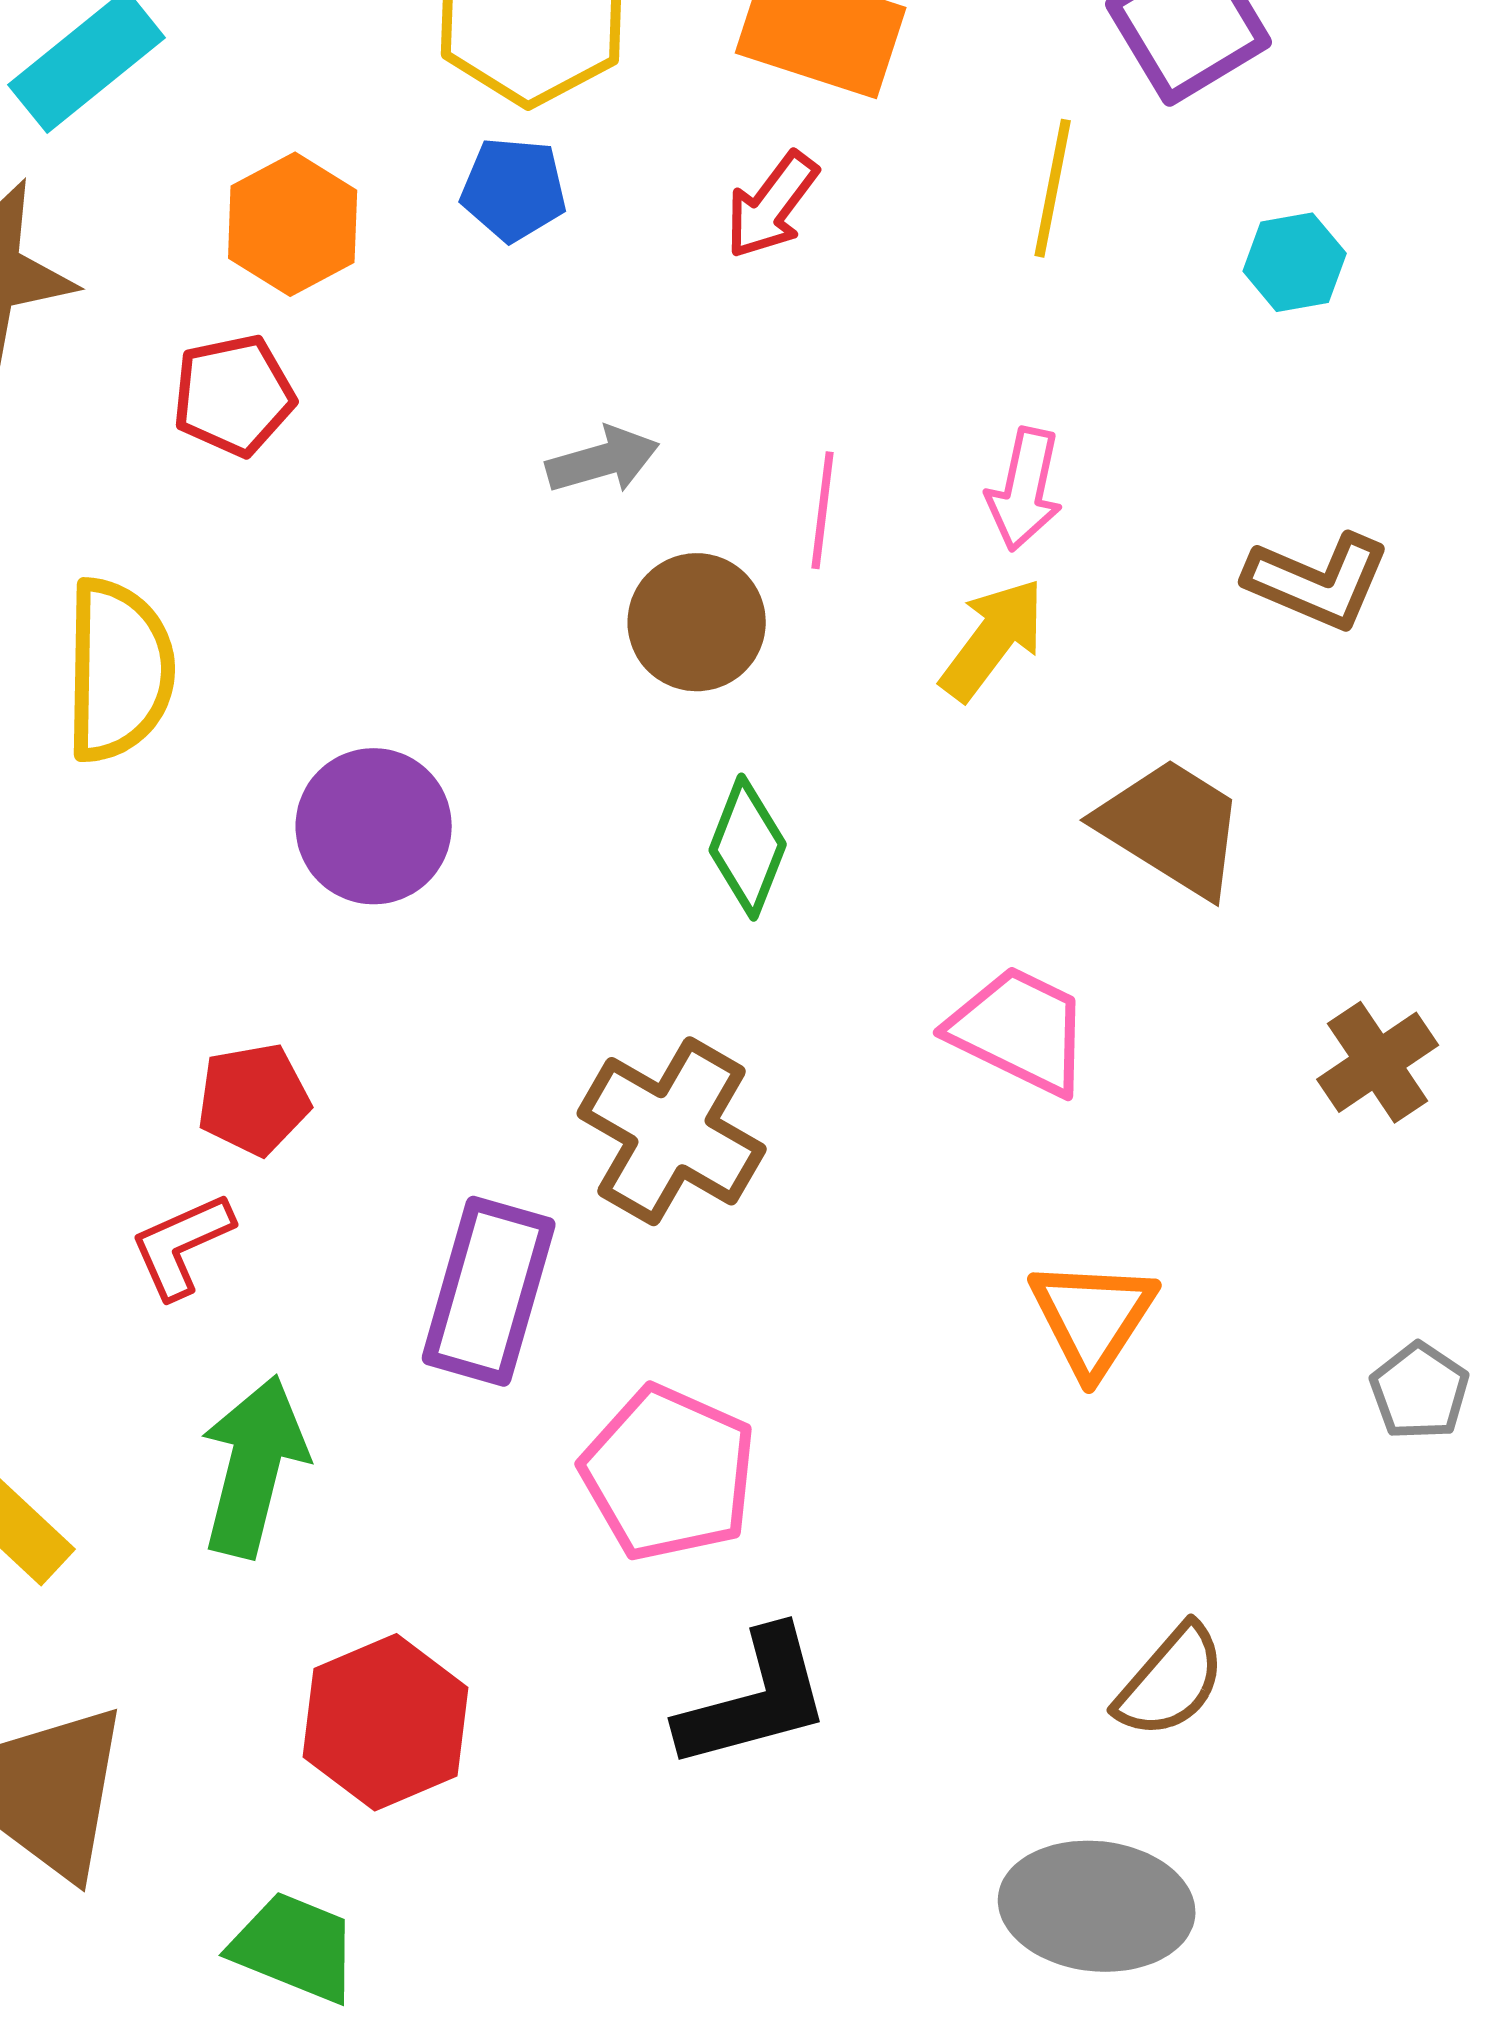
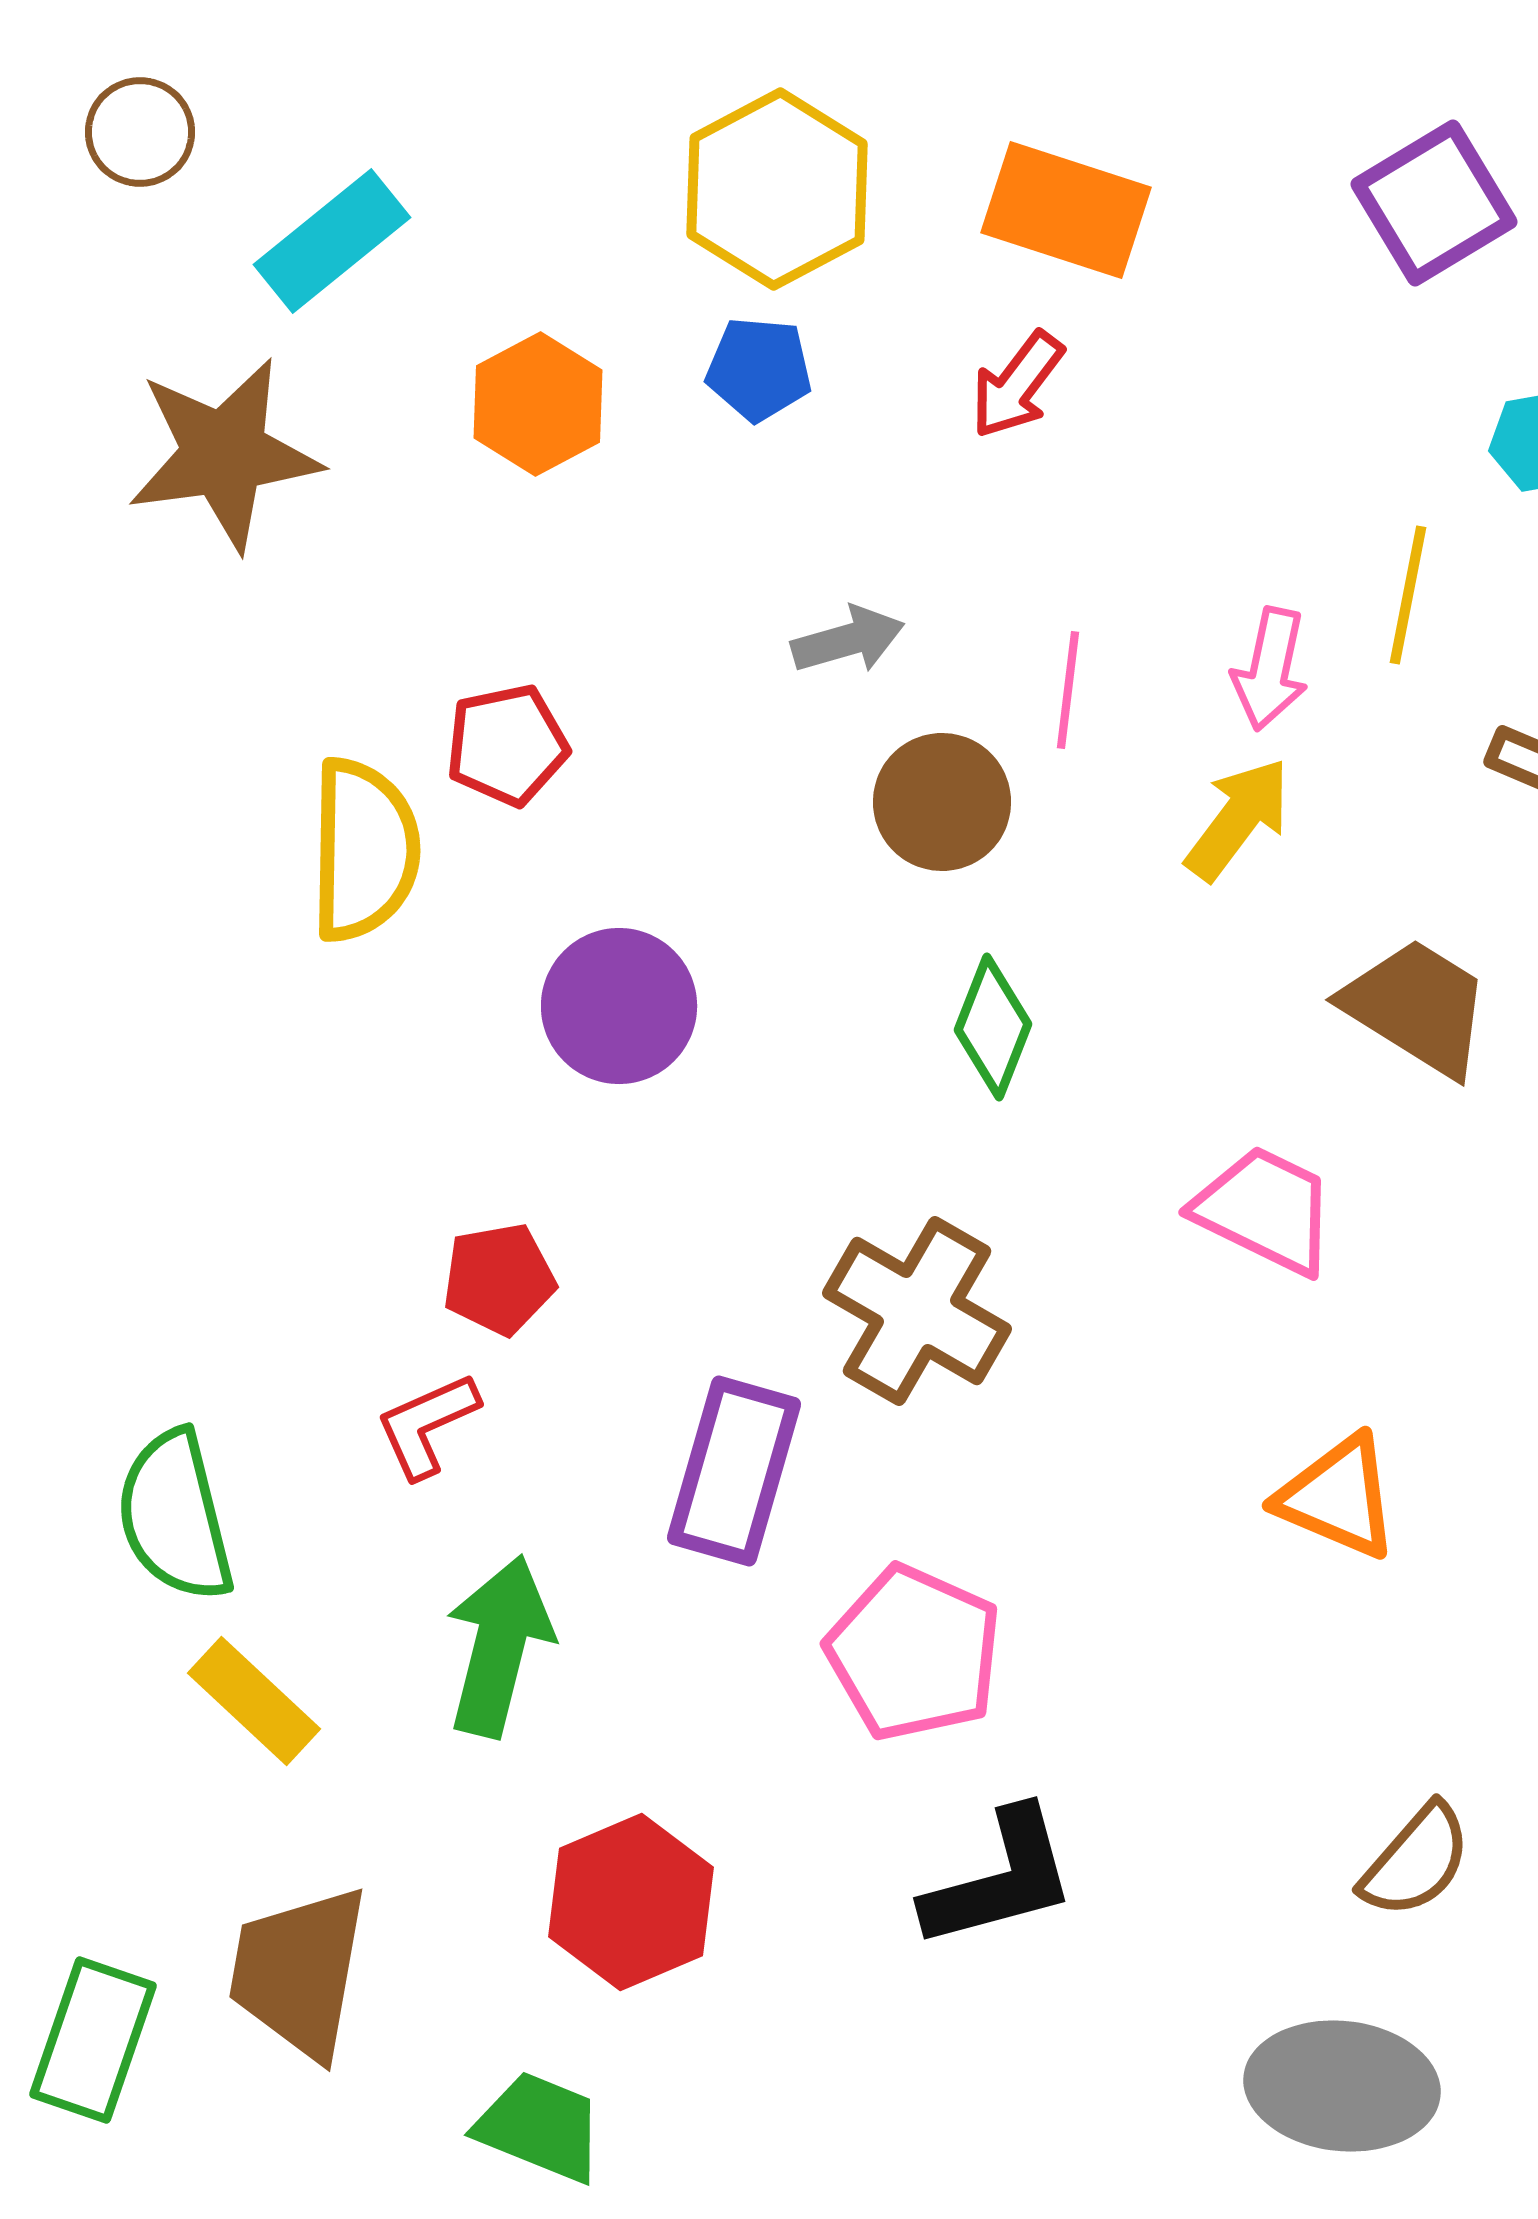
yellow line: (1053, 188) -> (1408, 595), moved
red pentagon: (234, 395) -> (507, 745), moved
orange triangle: (1093, 1317) -> (1338, 1497), turned -40

